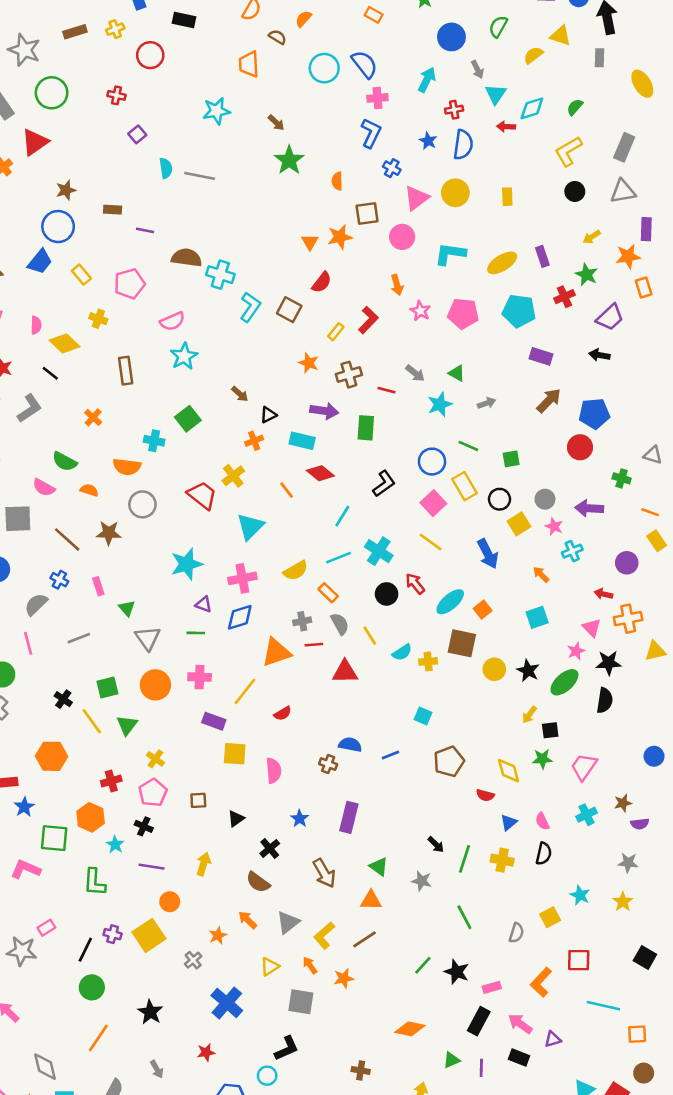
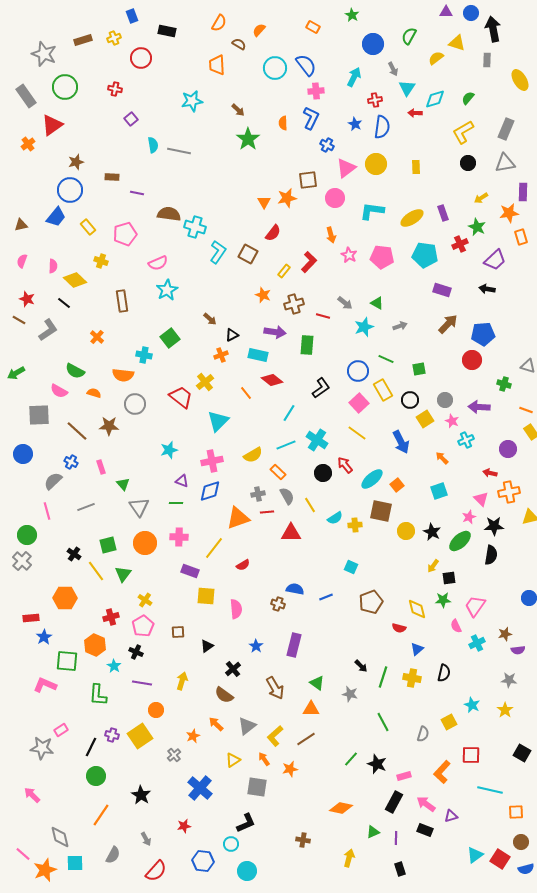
orange semicircle: (337, 181) -> (283, 123), moved
cyan star: (187, 564) -> (169, 450), size x0.7
pink semicircle: (542, 821) -> (456, 626), moved

